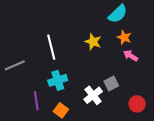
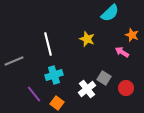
orange star: (124, 37) -> (132, 35), moved
gray square: (111, 84) -> (104, 78), turned -32
purple line: (36, 101) -> (34, 94), turned -30
red circle: (137, 104) -> (126, 88), moved

